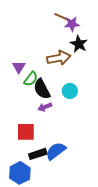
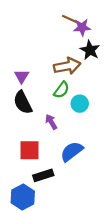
green semicircle: (31, 79) -> (61, 90), moved
black semicircle: (42, 89) -> (23, 102), moved
purple arrow: (45, 107) -> (51, 122), turned 80
blue semicircle: (56, 151) -> (72, 151), moved

